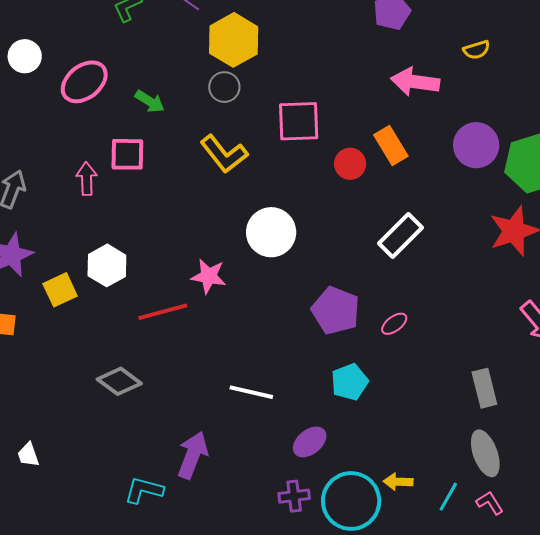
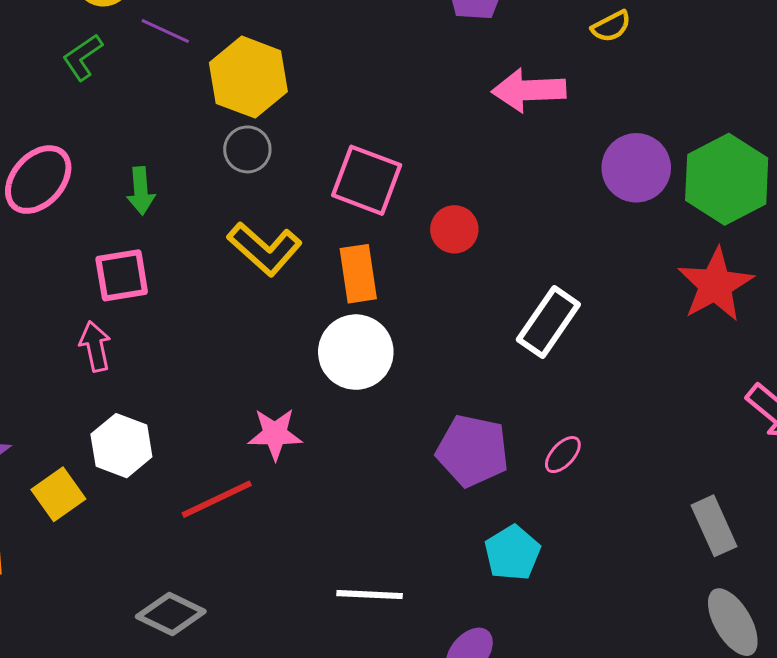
green arrow: (150, 101) -> (141, 191), turned 64
pink square: (299, 121) -> (367, 180), turned 33
orange rectangle: (391, 146) -> (358, 274), moved, turned 33
pink arrow: (87, 179) -> (95, 346), moved

